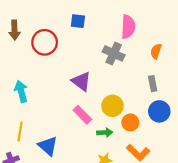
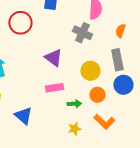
gray rectangle: (153, 84) -> (117, 60), size x1.5
yellow circle: (113, 106) -> (90, 71), moved
pink rectangle: (82, 115) -> (54, 88), turned -54

